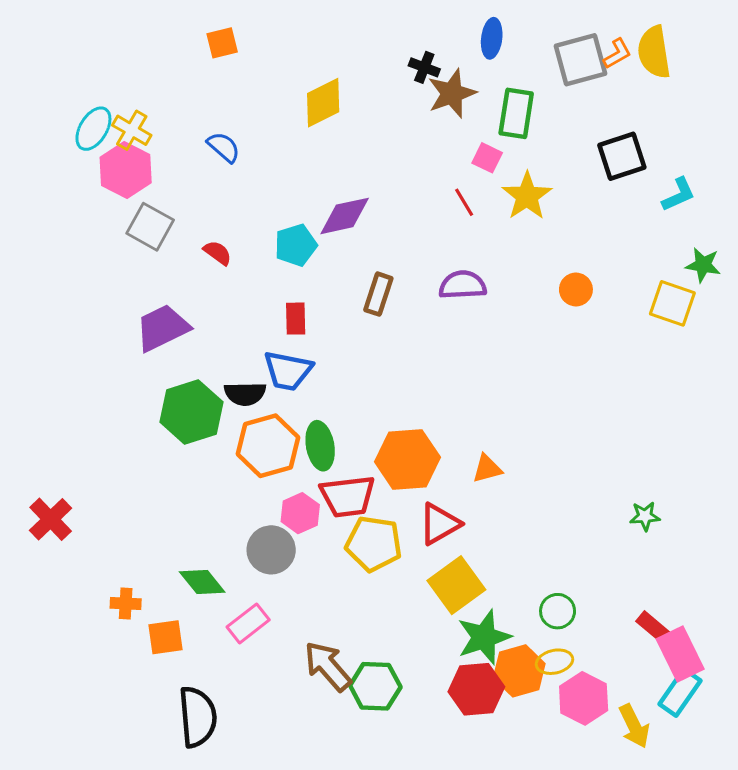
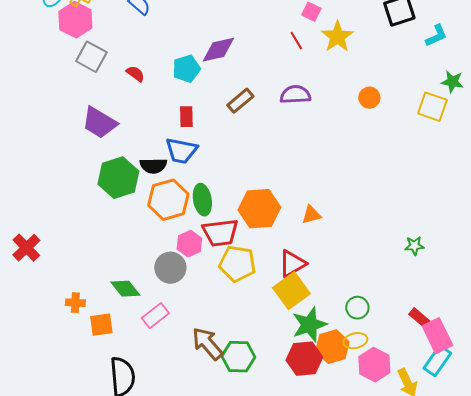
brown rectangle: (378, 294) -> (240, 101), turned 32
purple trapezoid: (162, 328) -> (99, 123), turned -123
red triangle: (440, 524) -> (292, 264), moved

